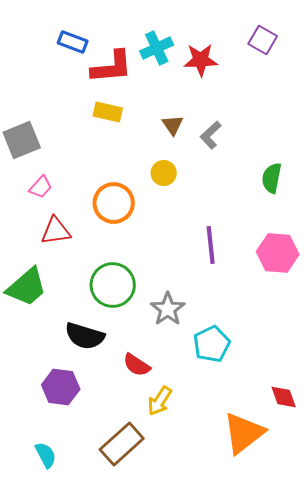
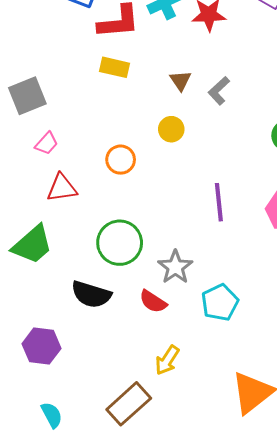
orange circle: (114, 203) -> (121, 160), size x0.7
red semicircle: (137, 365) -> (153, 301), moved
purple hexagon: (61, 387) -> (42, 346), moved

